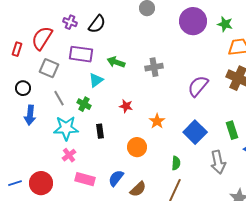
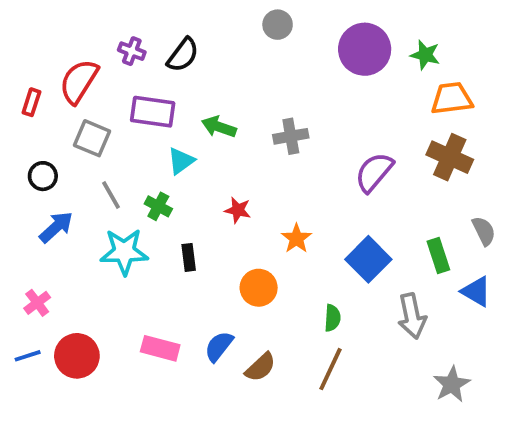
blue arrow: (30, 115) -> (56, 227), turned -138
pink cross: (69, 155) -> (37, 303), moved

